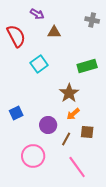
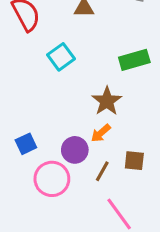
blue square: (16, 113) -> (26, 144), moved
orange arrow: (73, 114) -> (101, 133), moved
pink circle: (33, 156) -> (52, 179), moved

